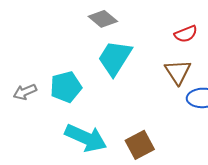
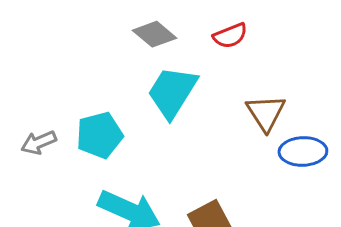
red semicircle: (186, 34) -> (230, 36), moved

